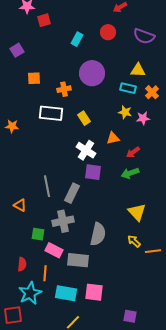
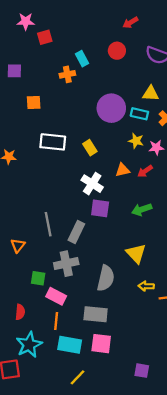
cyan rectangle: (77, 39) -> (82, 59), turned -56
purple square: (17, 50) -> (14, 71), turned 32
purple circle: (92, 73) -> (111, 108), moved
orange cross: (64, 89) -> (67, 74), moved
red arrow: (133, 152) -> (145, 171), moved
orange triangle: (20, 205) -> (18, 246), turned 40
yellow triangle: (137, 212) -> (136, 253), moved
yellow arrow: (134, 241) -> (146, 286), turned -40
gray rectangle: (78, 260) -> (96, 314), moved
orange line: (45, 273) -> (56, 321), moved

